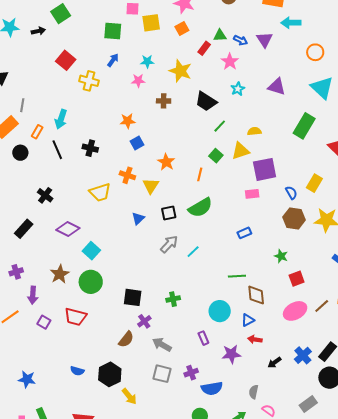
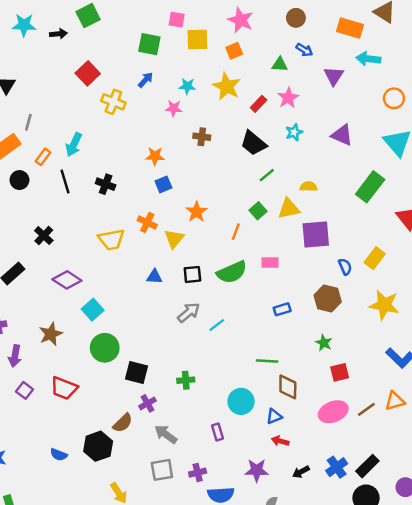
blue arrow: (241, 40) -> (304, 50), moved
red rectangle: (204, 48) -> (259, 104), moved
yellow star: (180, 71) -> (227, 86), moved
pink rectangle: (252, 194) -> (270, 263), moved
blue triangle: (138, 218) -> (154, 277), turned 40
brown hexagon: (294, 219) -> (328, 299), moved
green circle: (91, 282) -> (105, 348), moved
purple star: (231, 354) -> (257, 470), moved
black hexagon: (110, 374) -> (98, 446), moved
gray square: (162, 374) -> (162, 470), turned -30

